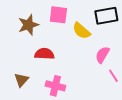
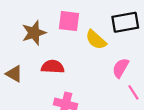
brown triangle: (21, 80) -> (14, 74), moved, turned -42

